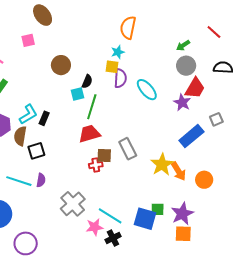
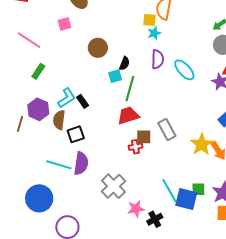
yellow square: (112, 67) -> (150, 20), moved
black rectangle: (44, 118) -> (83, 101), turned -56
purple semicircle: (41, 180) -> (81, 163), size x1.6
cyan line: (110, 216) -> (169, 191), moved, turned 30

